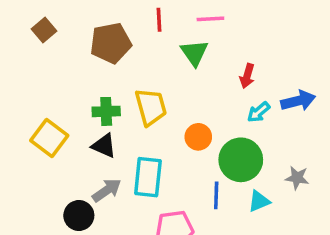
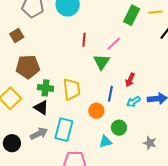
pink line: (210, 19) -> (114, 44), turned -49
brown pentagon: (111, 43) -> (28, 67), moved
green circle: (241, 160) -> (119, 128), size x0.6
blue line: (216, 195) -> (110, 94), moved
cyan triangle: (259, 201) -> (105, 142), moved
black circle: (79, 215) -> (12, 143), moved

